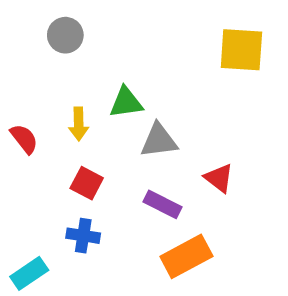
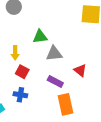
yellow arrow: (79, 124) -> (15, 53), moved
orange rectangle: (186, 256) -> (65, 104), turned -75

